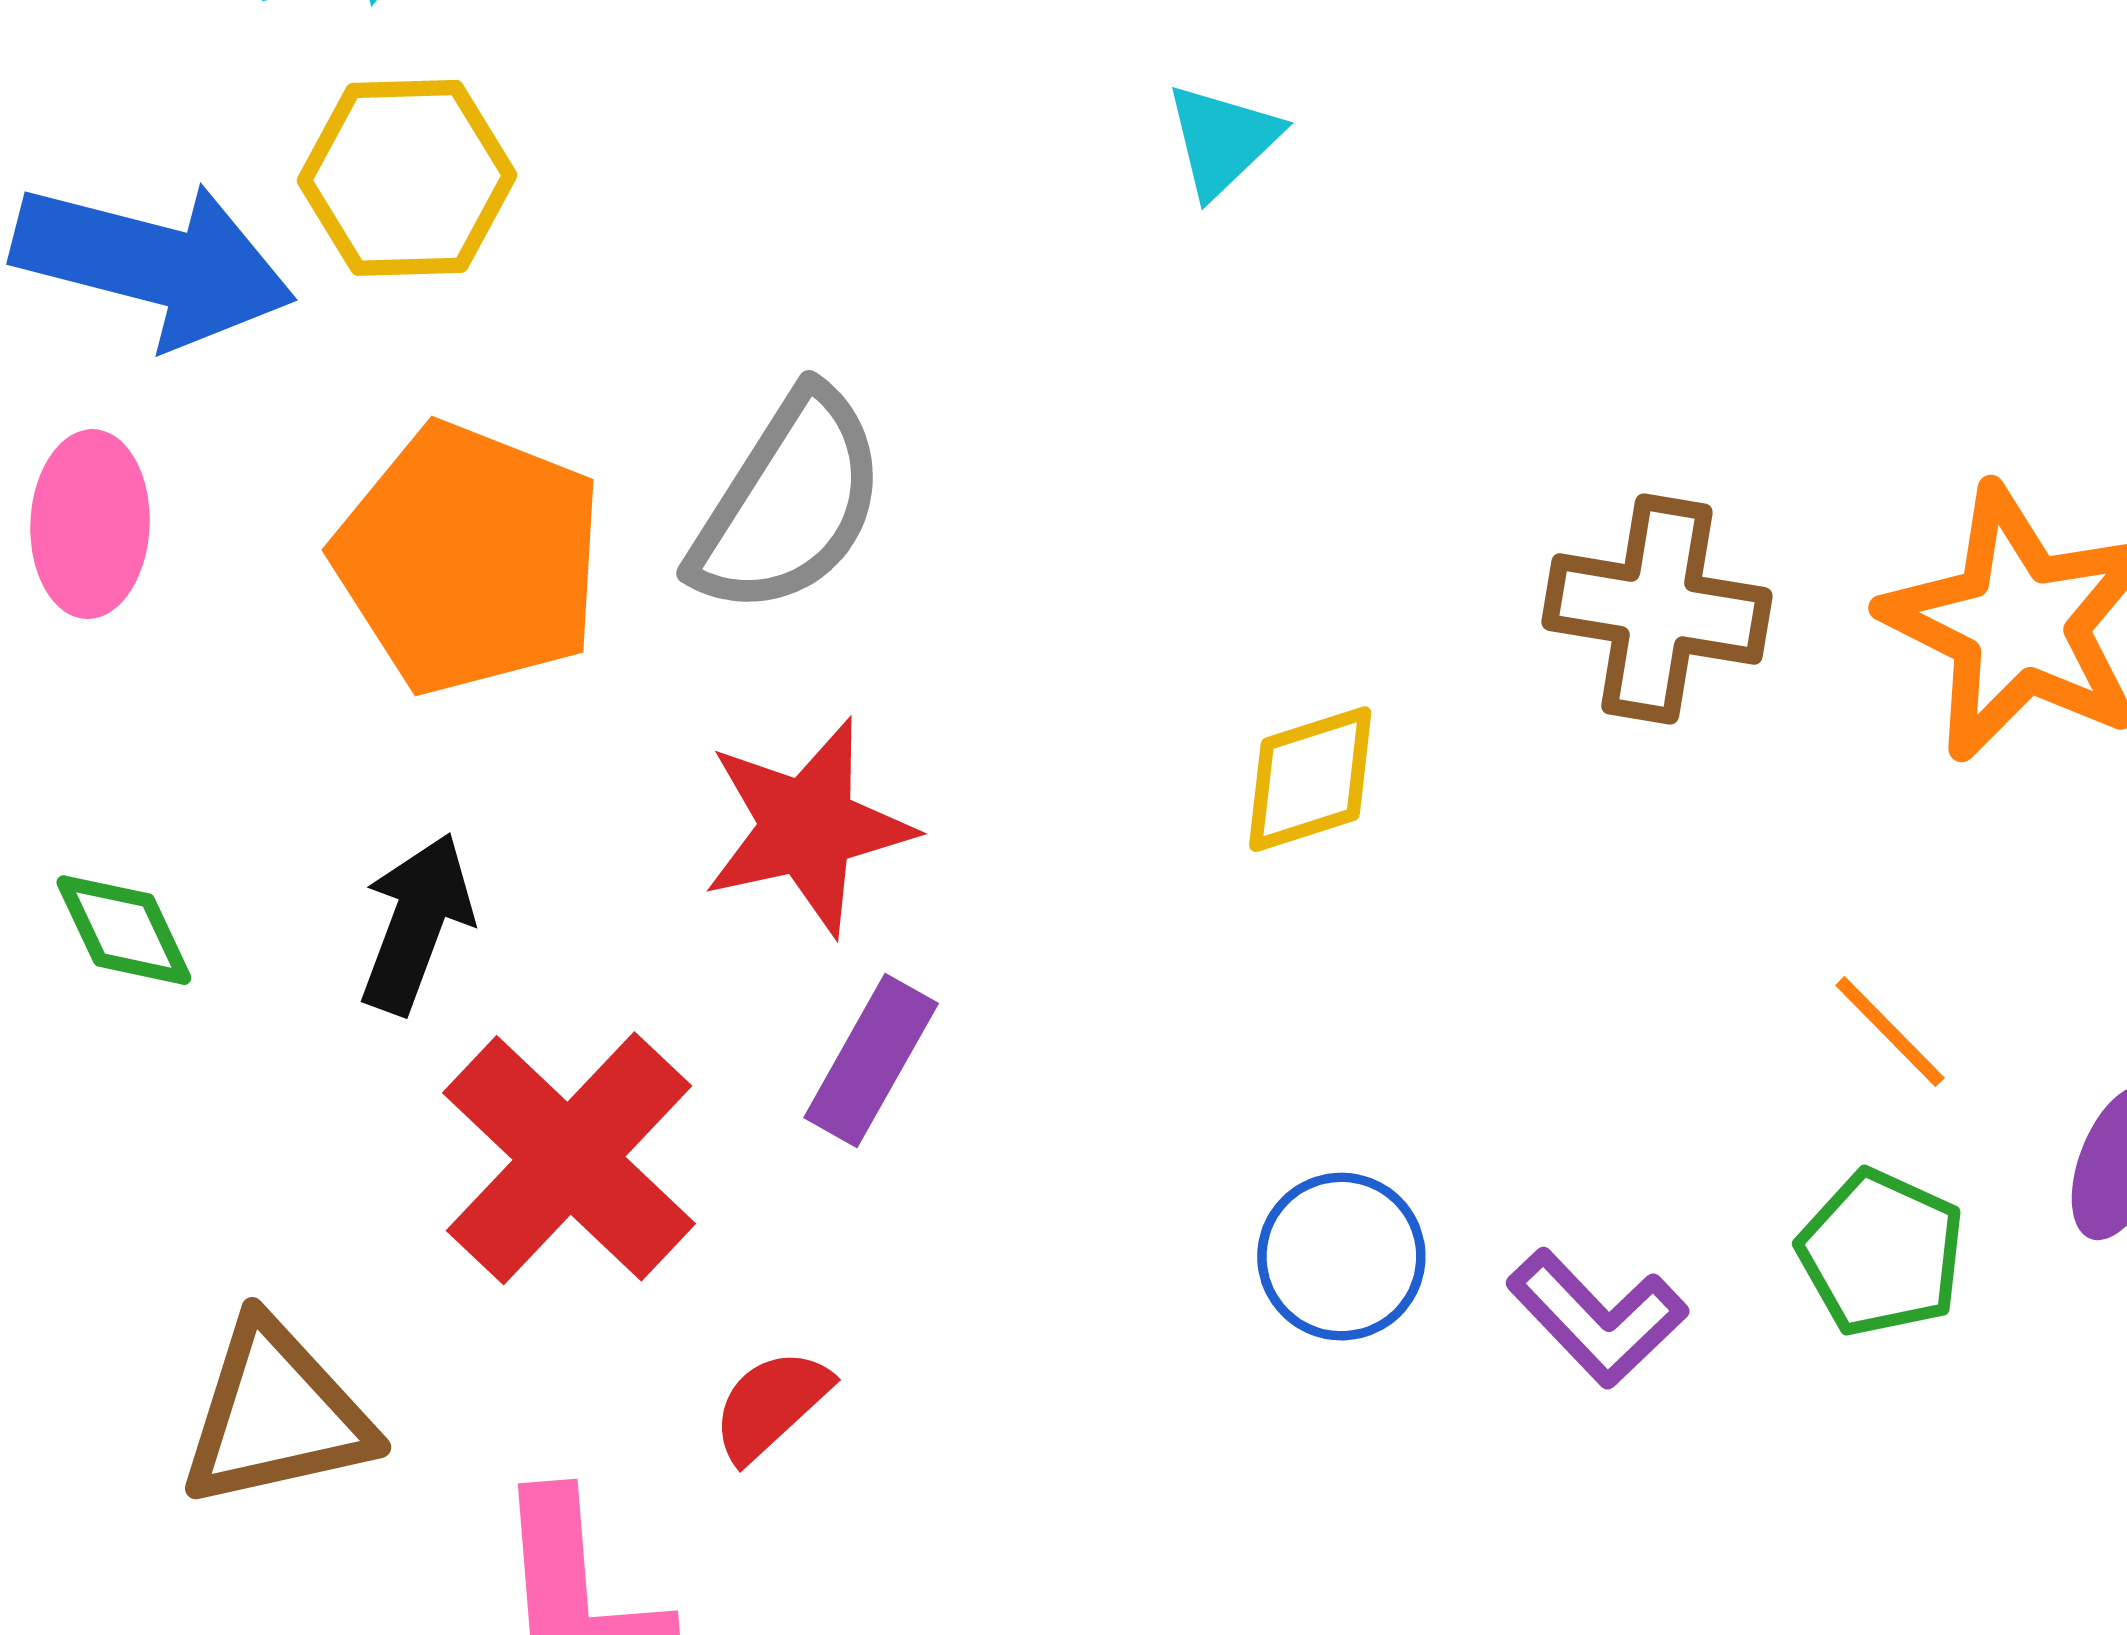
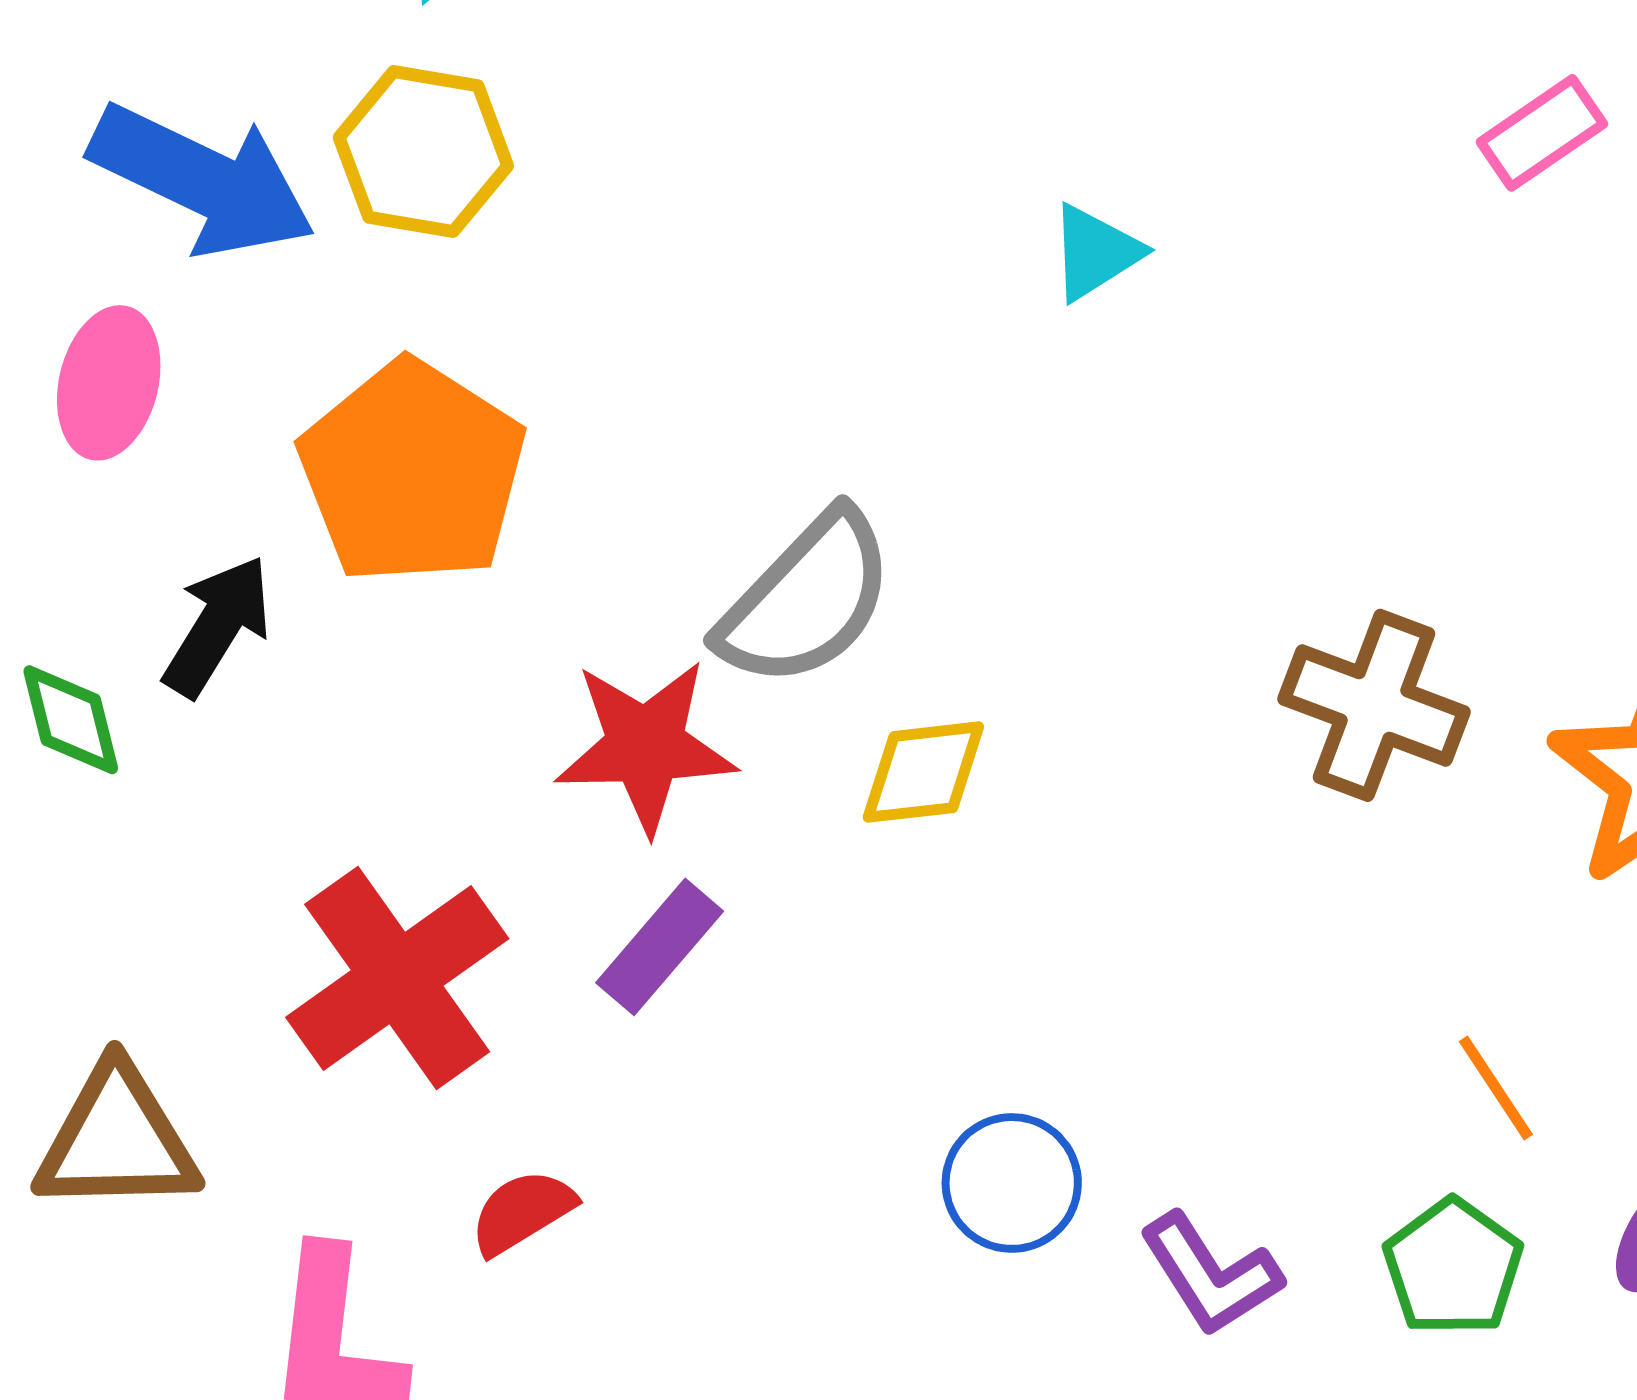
gray semicircle: (789, 503) -> (806, 600), moved
yellow diamond: (1310, 779) -> (923, 772), moved
black arrow: (416, 923) -> (217, 626), moved

